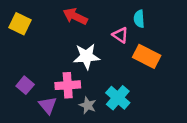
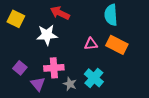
cyan semicircle: (139, 19) -> (111, 15), size x1.5
pink triangle: (120, 35) -> (91, 44), moved, turned -40
white star: (86, 56) -> (47, 35), moved

